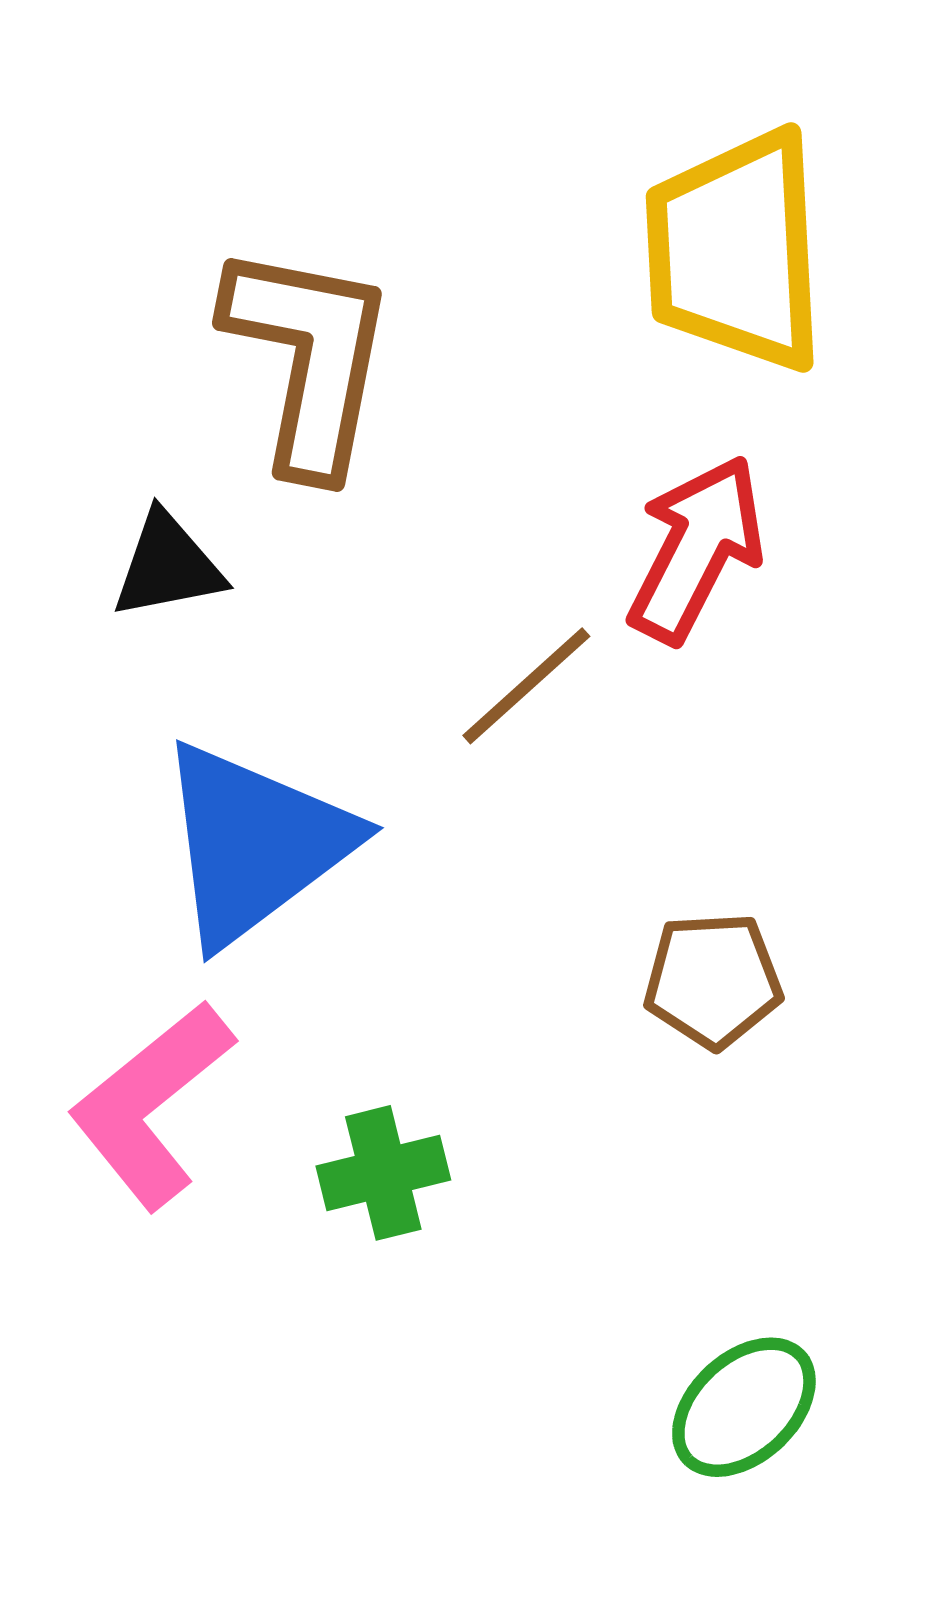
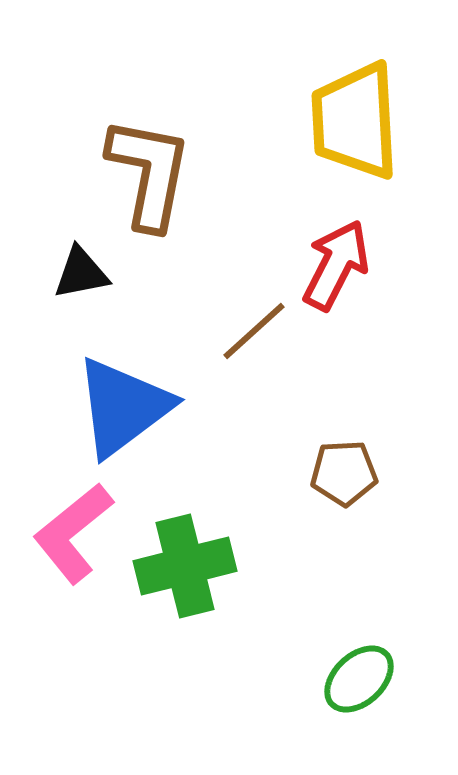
green cross: (383, 1173) -> (185, 566), size x1.6

